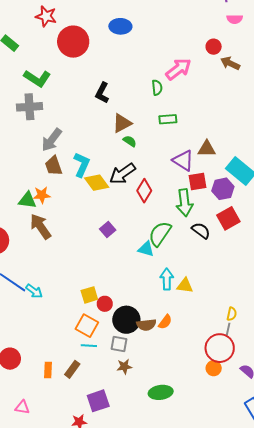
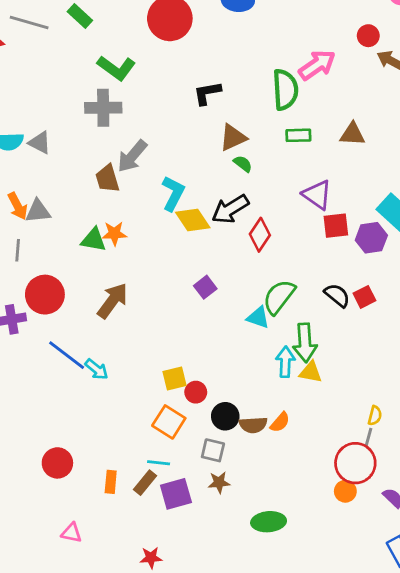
green semicircle: (157, 88) -> (285, 90), size x1.8
black L-shape: (102, 93) -> (207, 93), turned 50
brown triangle: (207, 149) -> (352, 134), moved
brown trapezoid: (54, 166) -> (107, 179), moved
green arrow: (185, 203) -> (305, 343), moved
red square: (228, 218) -> (364, 297), moved, size x0.7
brown arrow: (40, 226) -> (113, 301), moved, turned 68
black circle: (126, 320) -> (225, 416), size x0.7
cyan line: (89, 346) -> (159, 463), moved
purple square: (98, 401) -> (176, 494), moved

